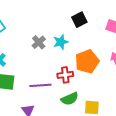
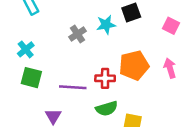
cyan star: (61, 42) -> (106, 25), moved

